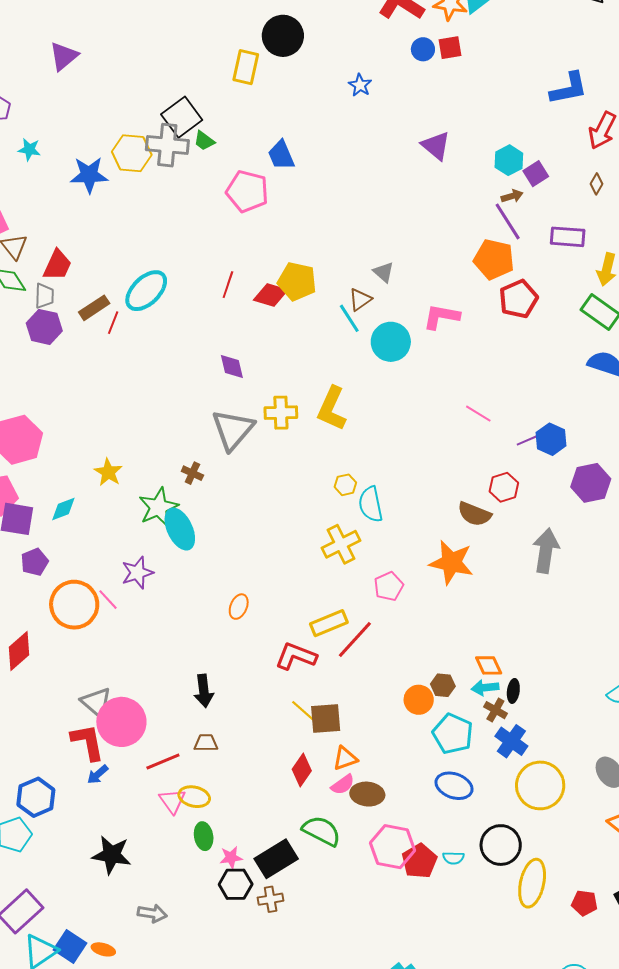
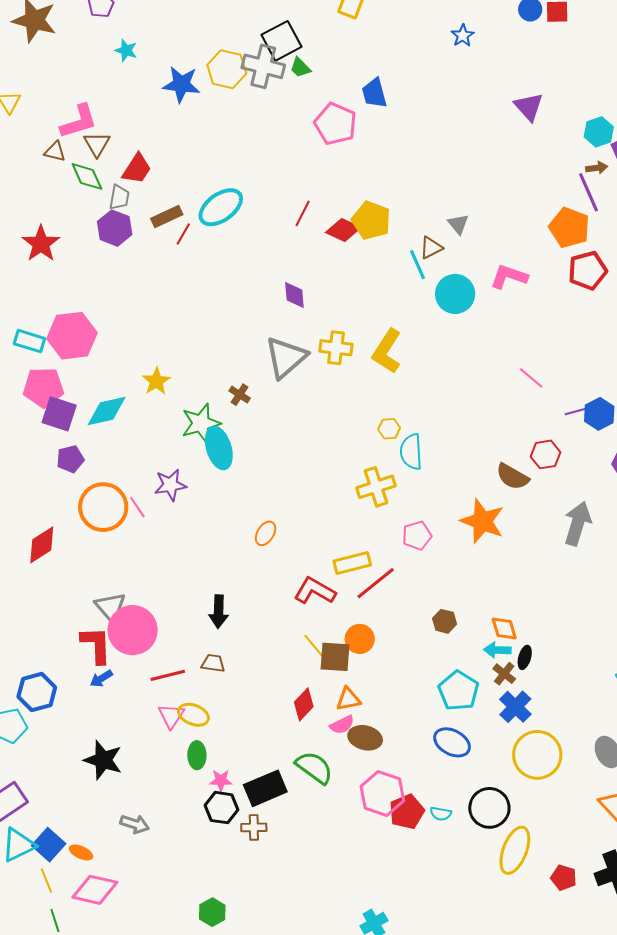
cyan diamond: (63, 509) -> (107, 411), size x1.5
brown hexagon: (443, 685) -> (445, 621), moved
orange circle: (419, 700) -> (360, 639), moved

